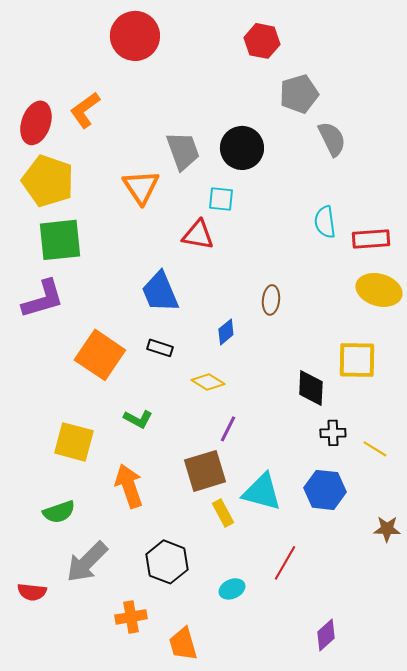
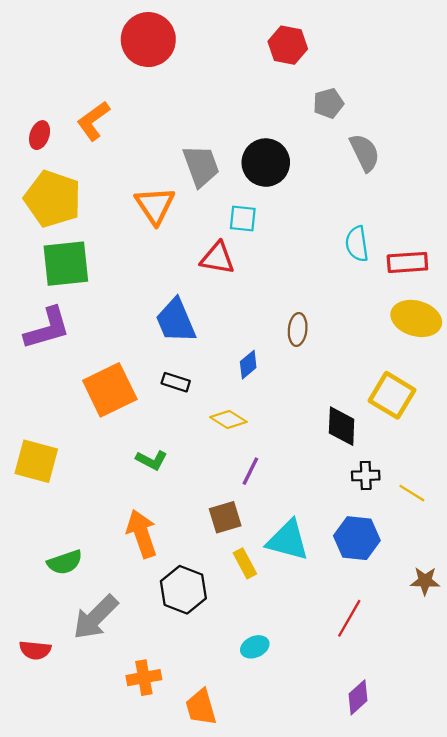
gray pentagon: (299, 94) -> (328, 103), size x0.7
red ellipse: (36, 123) -> (40, 135), size x0.6
orange square: (100, 355) -> (110, 390), turned 30
yellow square: (357, 360) -> (392, 395), turned 30
yellow square: (74, 442) -> (36, 461), moved
brown square: (205, 471) -> (225, 517), size x0.7
black hexagon: (167, 562) -> (183, 590), moved
red line: (285, 563) -> (349, 618), moved

